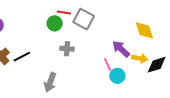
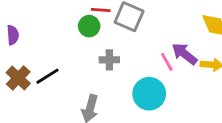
pink line: (108, 65) -> (167, 62), moved
cyan circle: (117, 76) -> (149, 94), moved, size x1.5

